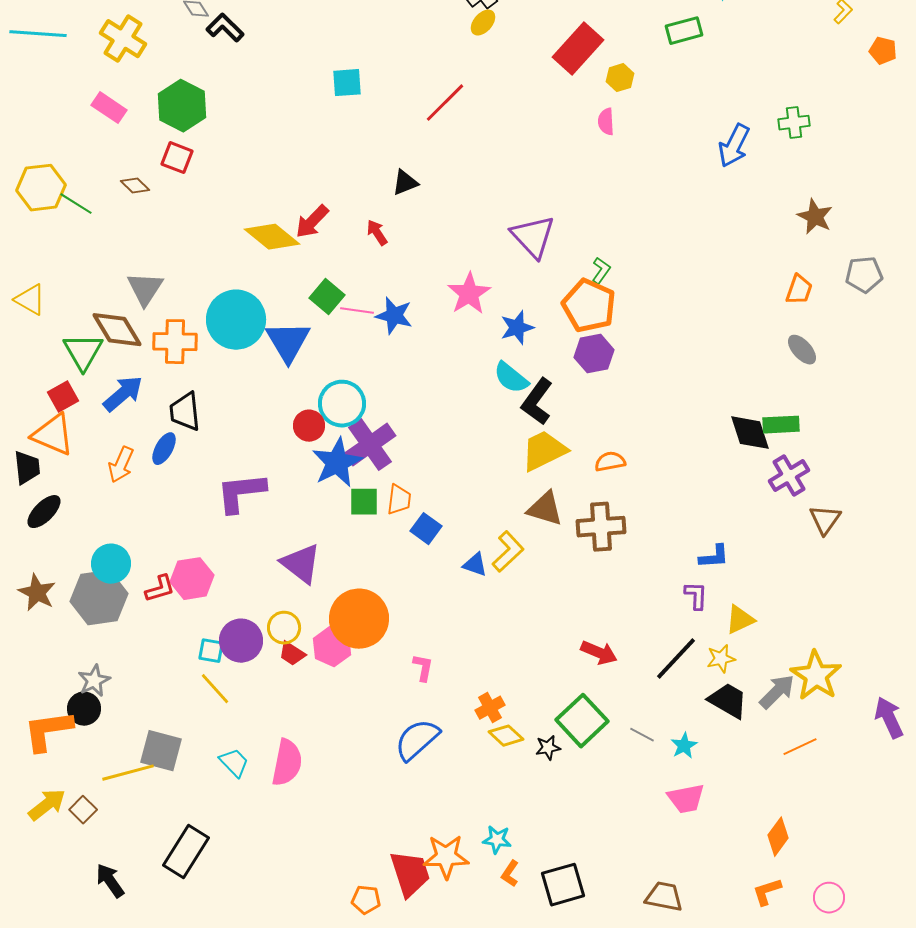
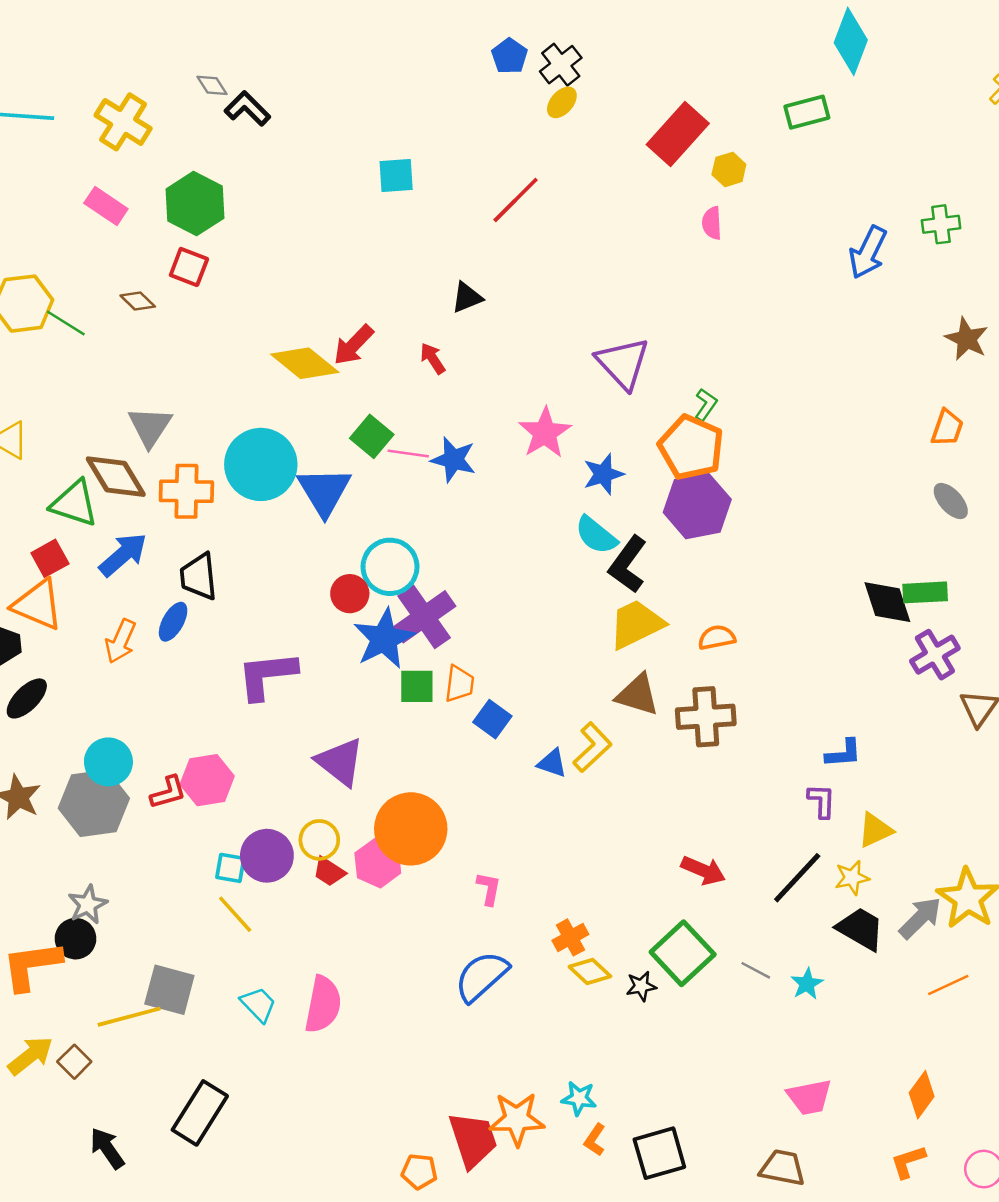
green triangle: (83, 352) -> (74, 503), turned -42
purple hexagon: (594, 354) -> (697, 506), size x1.4
pink trapezoid: (686, 799) -> (809, 1097), moved

